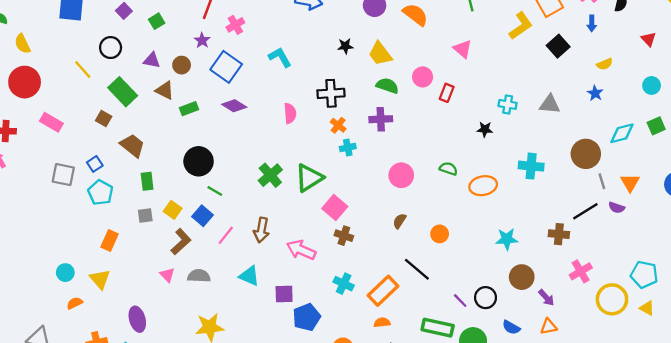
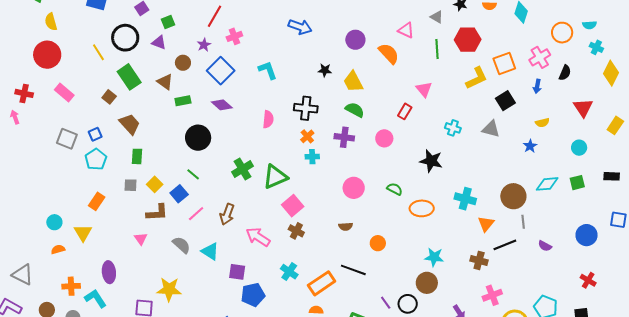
red triangle: (649, 39) -> (583, 108), size x1.5
black circle: (111, 48) -> (125, 38), size x1.4
purple triangle: (152, 60) -> (159, 42), moved
pink circle: (423, 77) -> (384, 138), moved
red rectangle: (447, 93) -> (405, 111), moved
cyan cross: (508, 104) -> (453, 128), moved
gray triangle: (550, 104) -> (491, 129), moved
black star: (485, 129) -> (431, 161), size x1.6
black circle: (199, 161) -> (198, 138), moved
orange triangle: (630, 183) -> (486, 224), moved
purple semicircle: (617, 208) -> (545, 246), moved
brown semicircle: (400, 221) -> (346, 226), turned -136
brown L-shape: (181, 242) -> (157, 213), turned 30
black line: (417, 269) -> (353, 270), turned -30
gray semicircle: (199, 276) -> (181, 245), moved, turned 30
brown circle: (522, 277) -> (427, 283), moved

